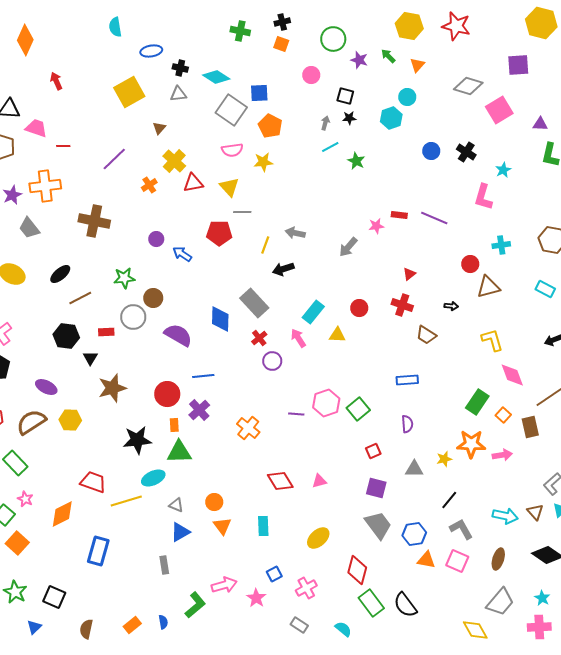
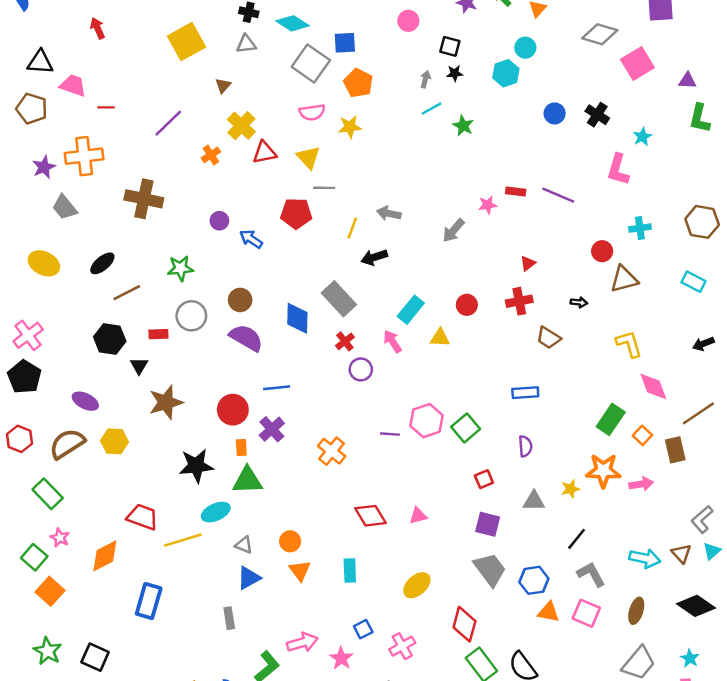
brown circle: (153, 298) -> (240, 300), moved
red cross: (402, 305) -> (519, 301), turned -30

